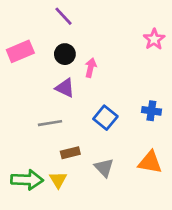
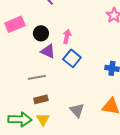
black circle: (65, 54) -> (41, 33), moved
blue square: (105, 118) -> (72, 58), moved
brown rectangle: (70, 153) -> (41, 99), moved

